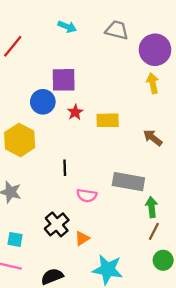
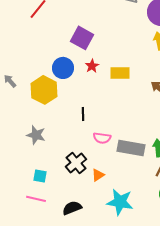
purple square: (64, 80) -> (82, 38), turned 30
blue circle: (43, 102) -> (63, 68), moved
gray rectangle: (128, 182) -> (131, 148), moved

